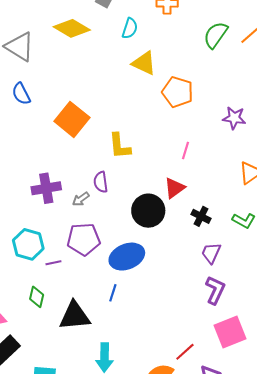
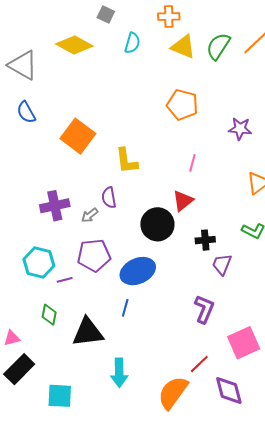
yellow triangle: (144, 63) -> (183, 47), moved
black cross: (201, 216) -> (205, 240), moved, turned -30
purple L-shape: (215, 290) -> (204, 309), moved

